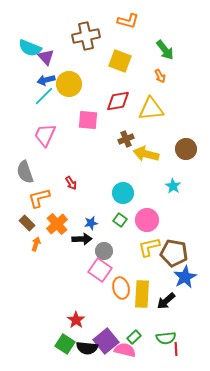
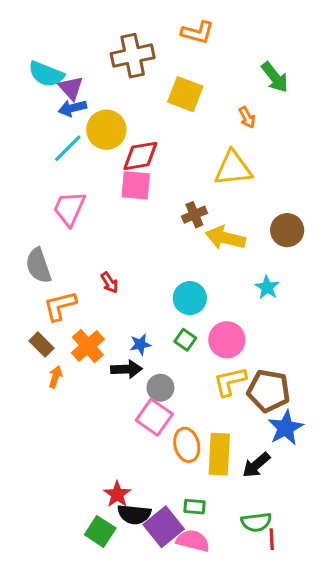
green arrow: (165, 50) -> (275, 77), moved
blue arrow: (46, 80) -> (72, 108), moved
red diamond: (118, 101) -> (140, 156), moved
green rectangle: (134, 337) -> (194, 507), moved, turned 48
black semicircle: (87, 348) -> (134, 514), moved

